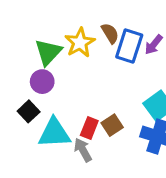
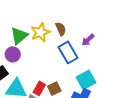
blue rectangle: (129, 46) -> (68, 52), moved, turned -55

